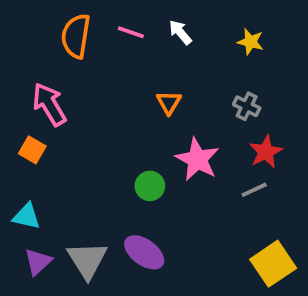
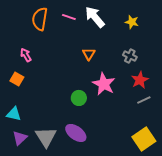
white arrow: (180, 32) -> (95, 17), size x1.6
pink arrow: (49, 104) -> (26, 55), size x0.6
gray line: (254, 190) -> (144, 100), moved

